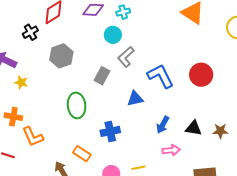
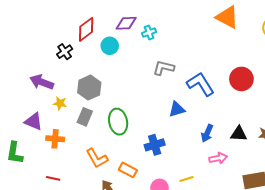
cyan cross: (123, 12) -> (149, 33), moved
cyan circle: (113, 35) -> (110, 46), moved
gray hexagon: (61, 56) -> (89, 88), moved
gray L-shape: (126, 57) -> (164, 68), turned 60
gray rectangle: (102, 76) -> (85, 117), moved
orange L-shape: (33, 137) -> (97, 158), moved

